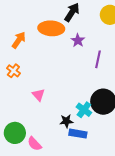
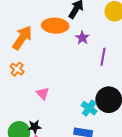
orange arrow: (19, 40) -> (22, 38), size x1.4
black star: (66, 121) -> (34, 127), moved

